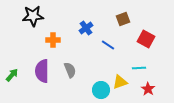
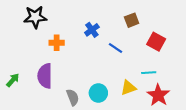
gray semicircle: (70, 70) -> (73, 97), moved
red star: (148, 89) -> (158, 95), size x1.5
cyan circle: (101, 90) -> (98, 93), moved

